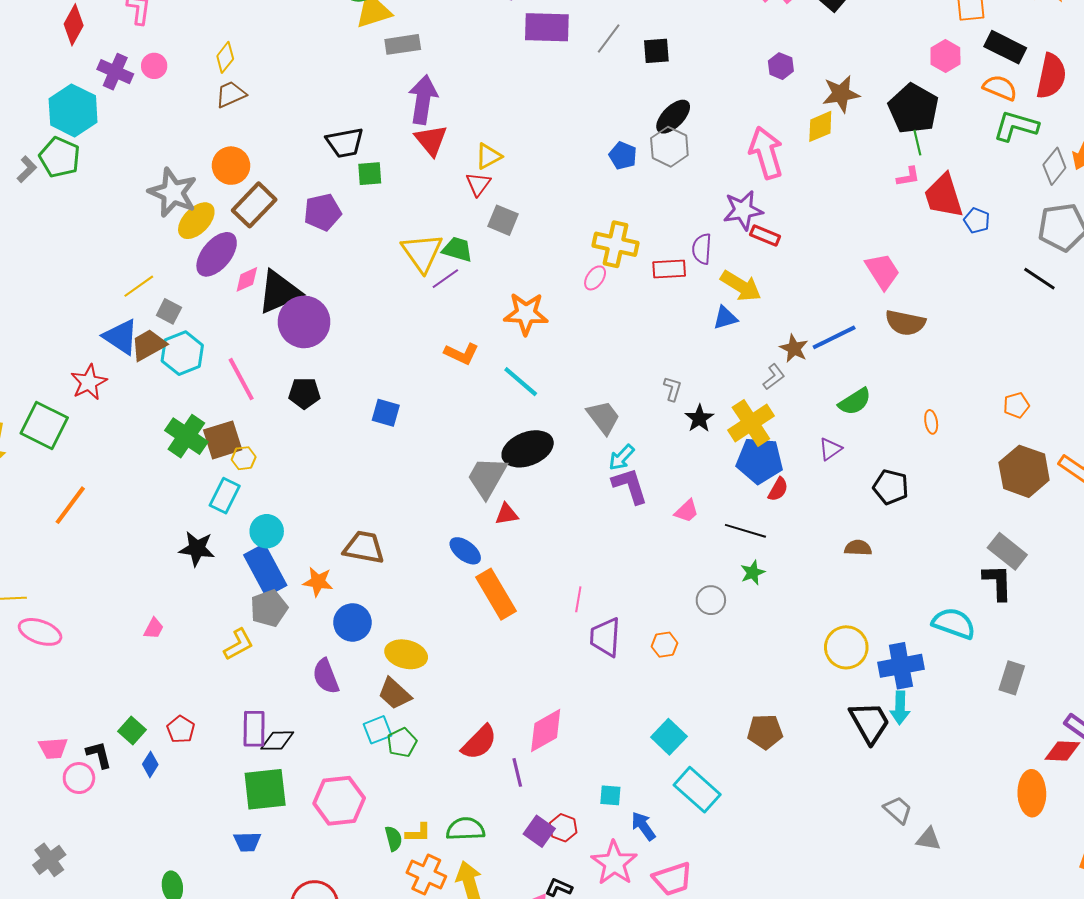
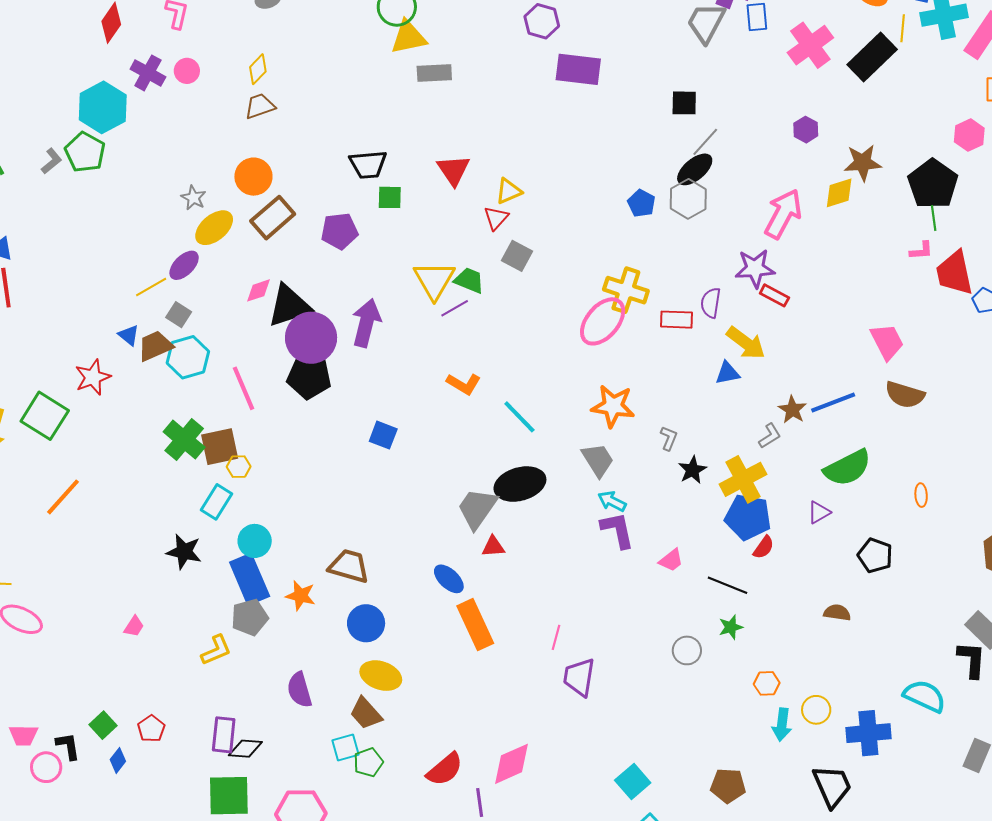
gray line: (609, 39) -> (705, 142), moved
purple arrow: (423, 100) -> (366, 323), moved
pink arrow: (766, 153) -> (783, 214), turned 39
gray star: (173, 193) -> (194, 198), size x0.5
purple ellipse: (217, 254) -> (184, 265), moved, size x0.7
pink ellipse: (595, 278) -> (603, 321), size x2.0
orange star: (526, 314) -> (613, 406), moved
blue triangle: (121, 337) -> (129, 335), size x0.6
black pentagon: (304, 393) -> (309, 377), moved, size x1.4
green semicircle: (855, 402) -> (848, 468), size x1.4
cyan arrow: (622, 457) -> (612, 501), turned 68
blue circle: (352, 622) -> (366, 623), moved
orange hexagon: (664, 645) -> (767, 683), moved
yellow circle: (846, 647) -> (816, 710), size x0.7
cyan arrow: (900, 708) -> (782, 725), moved

